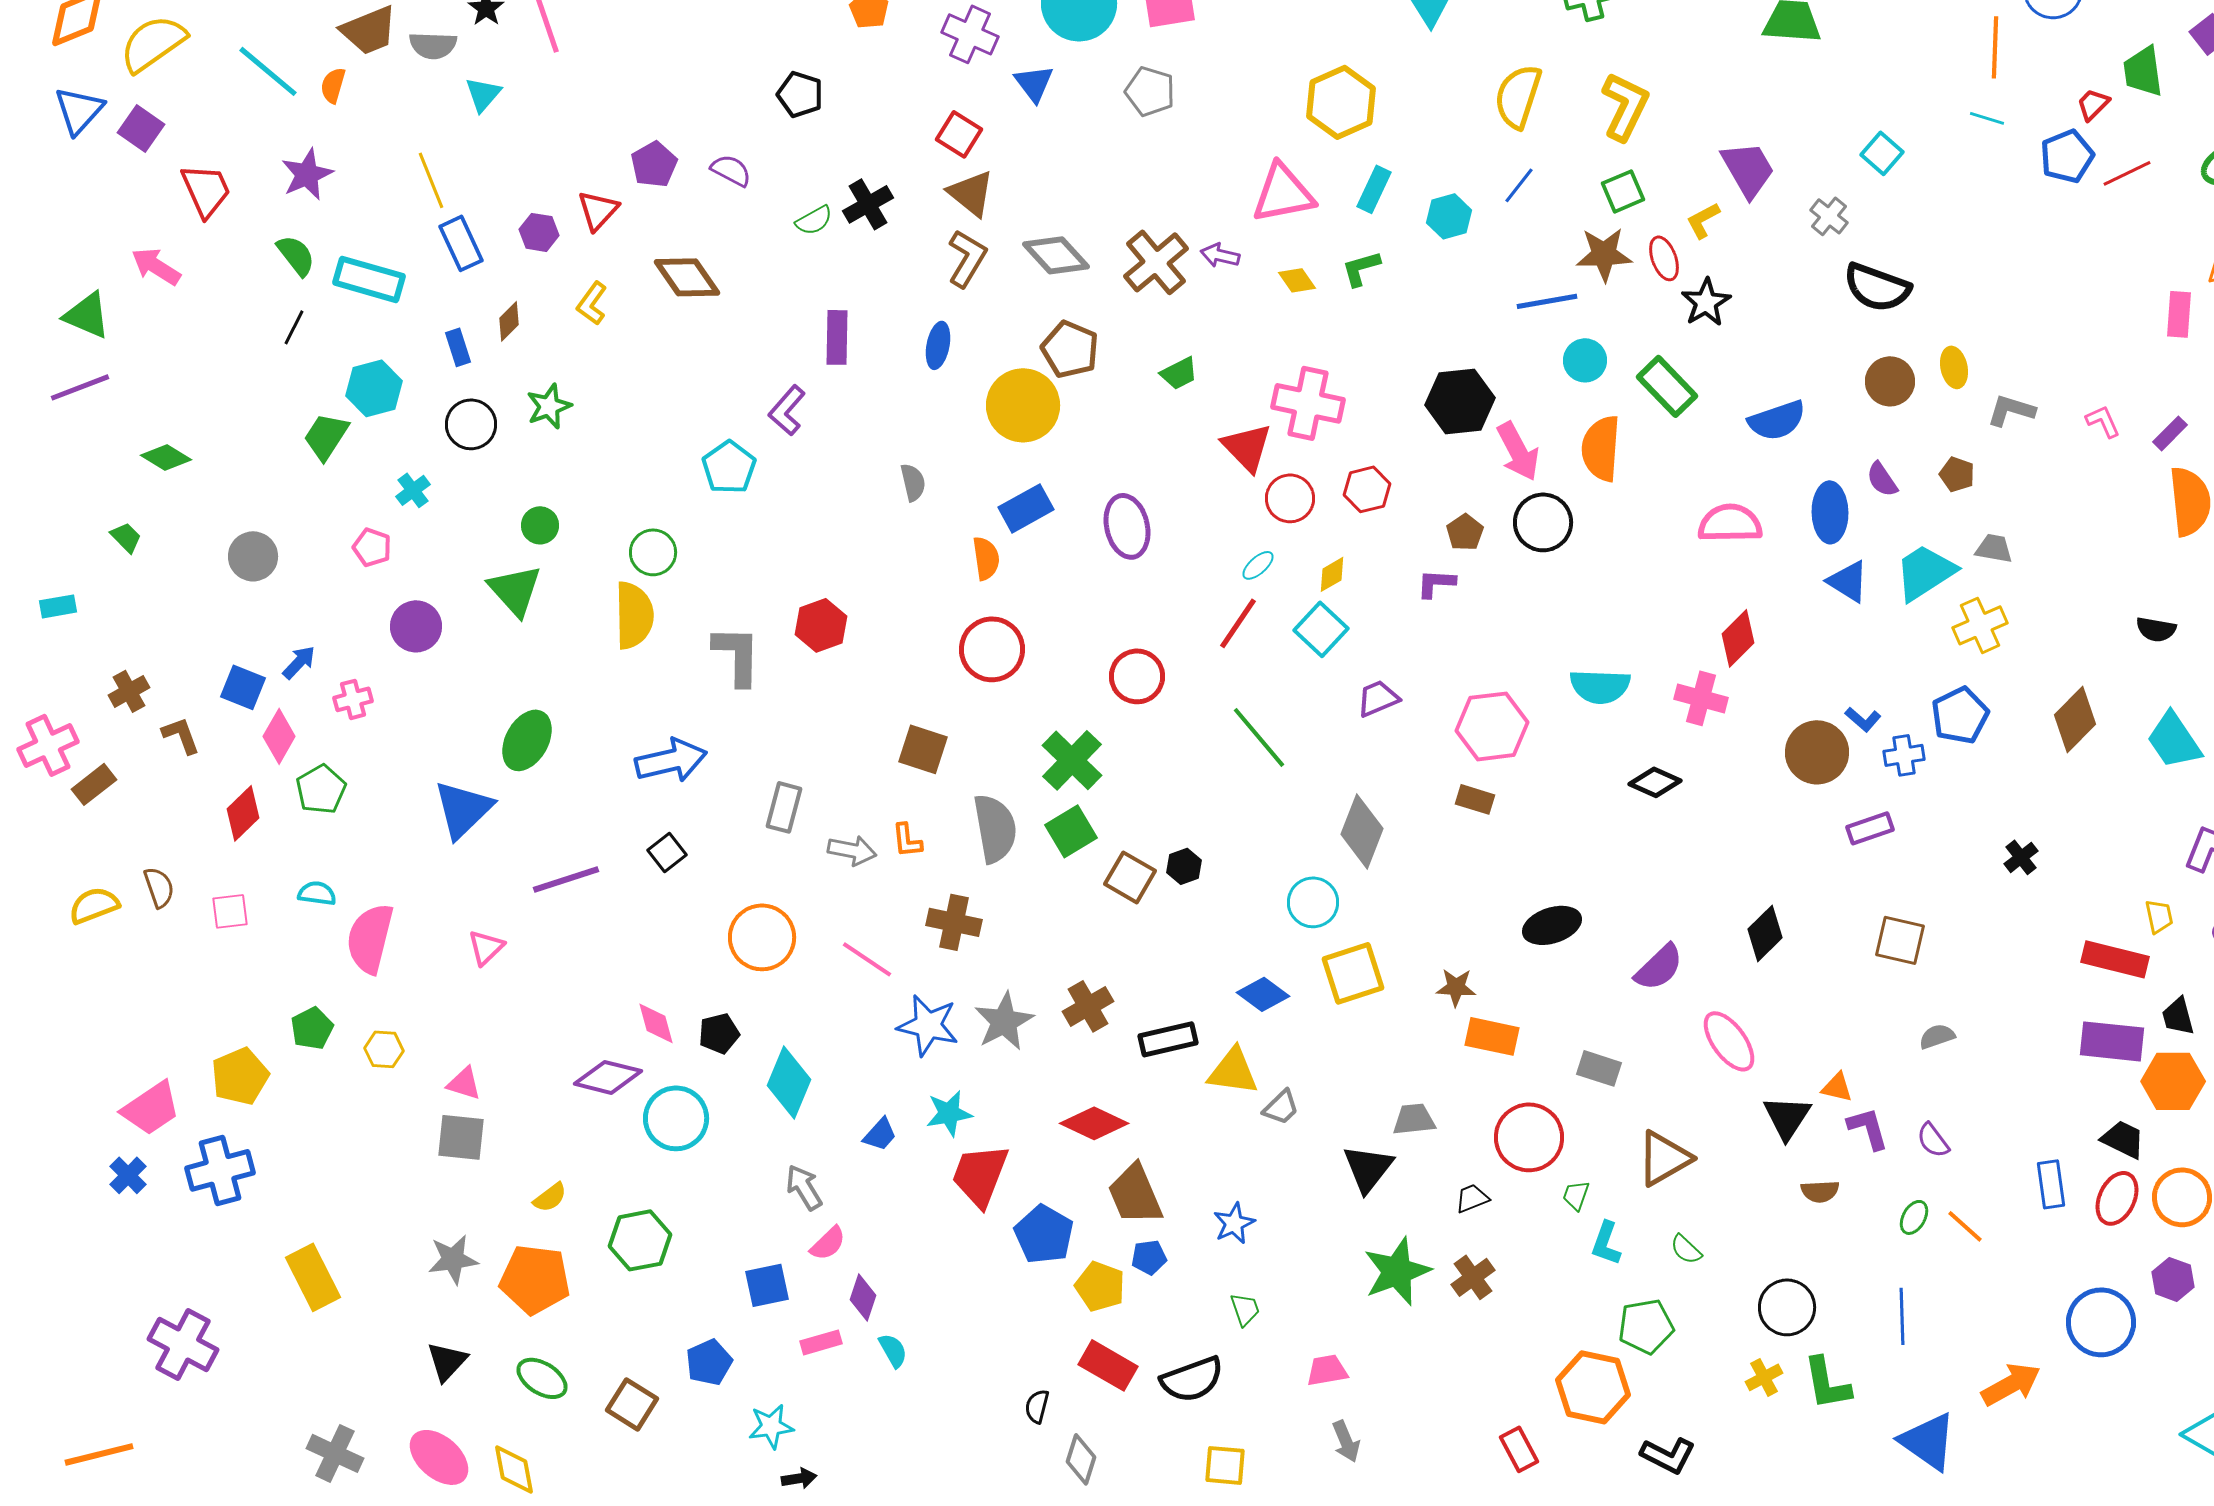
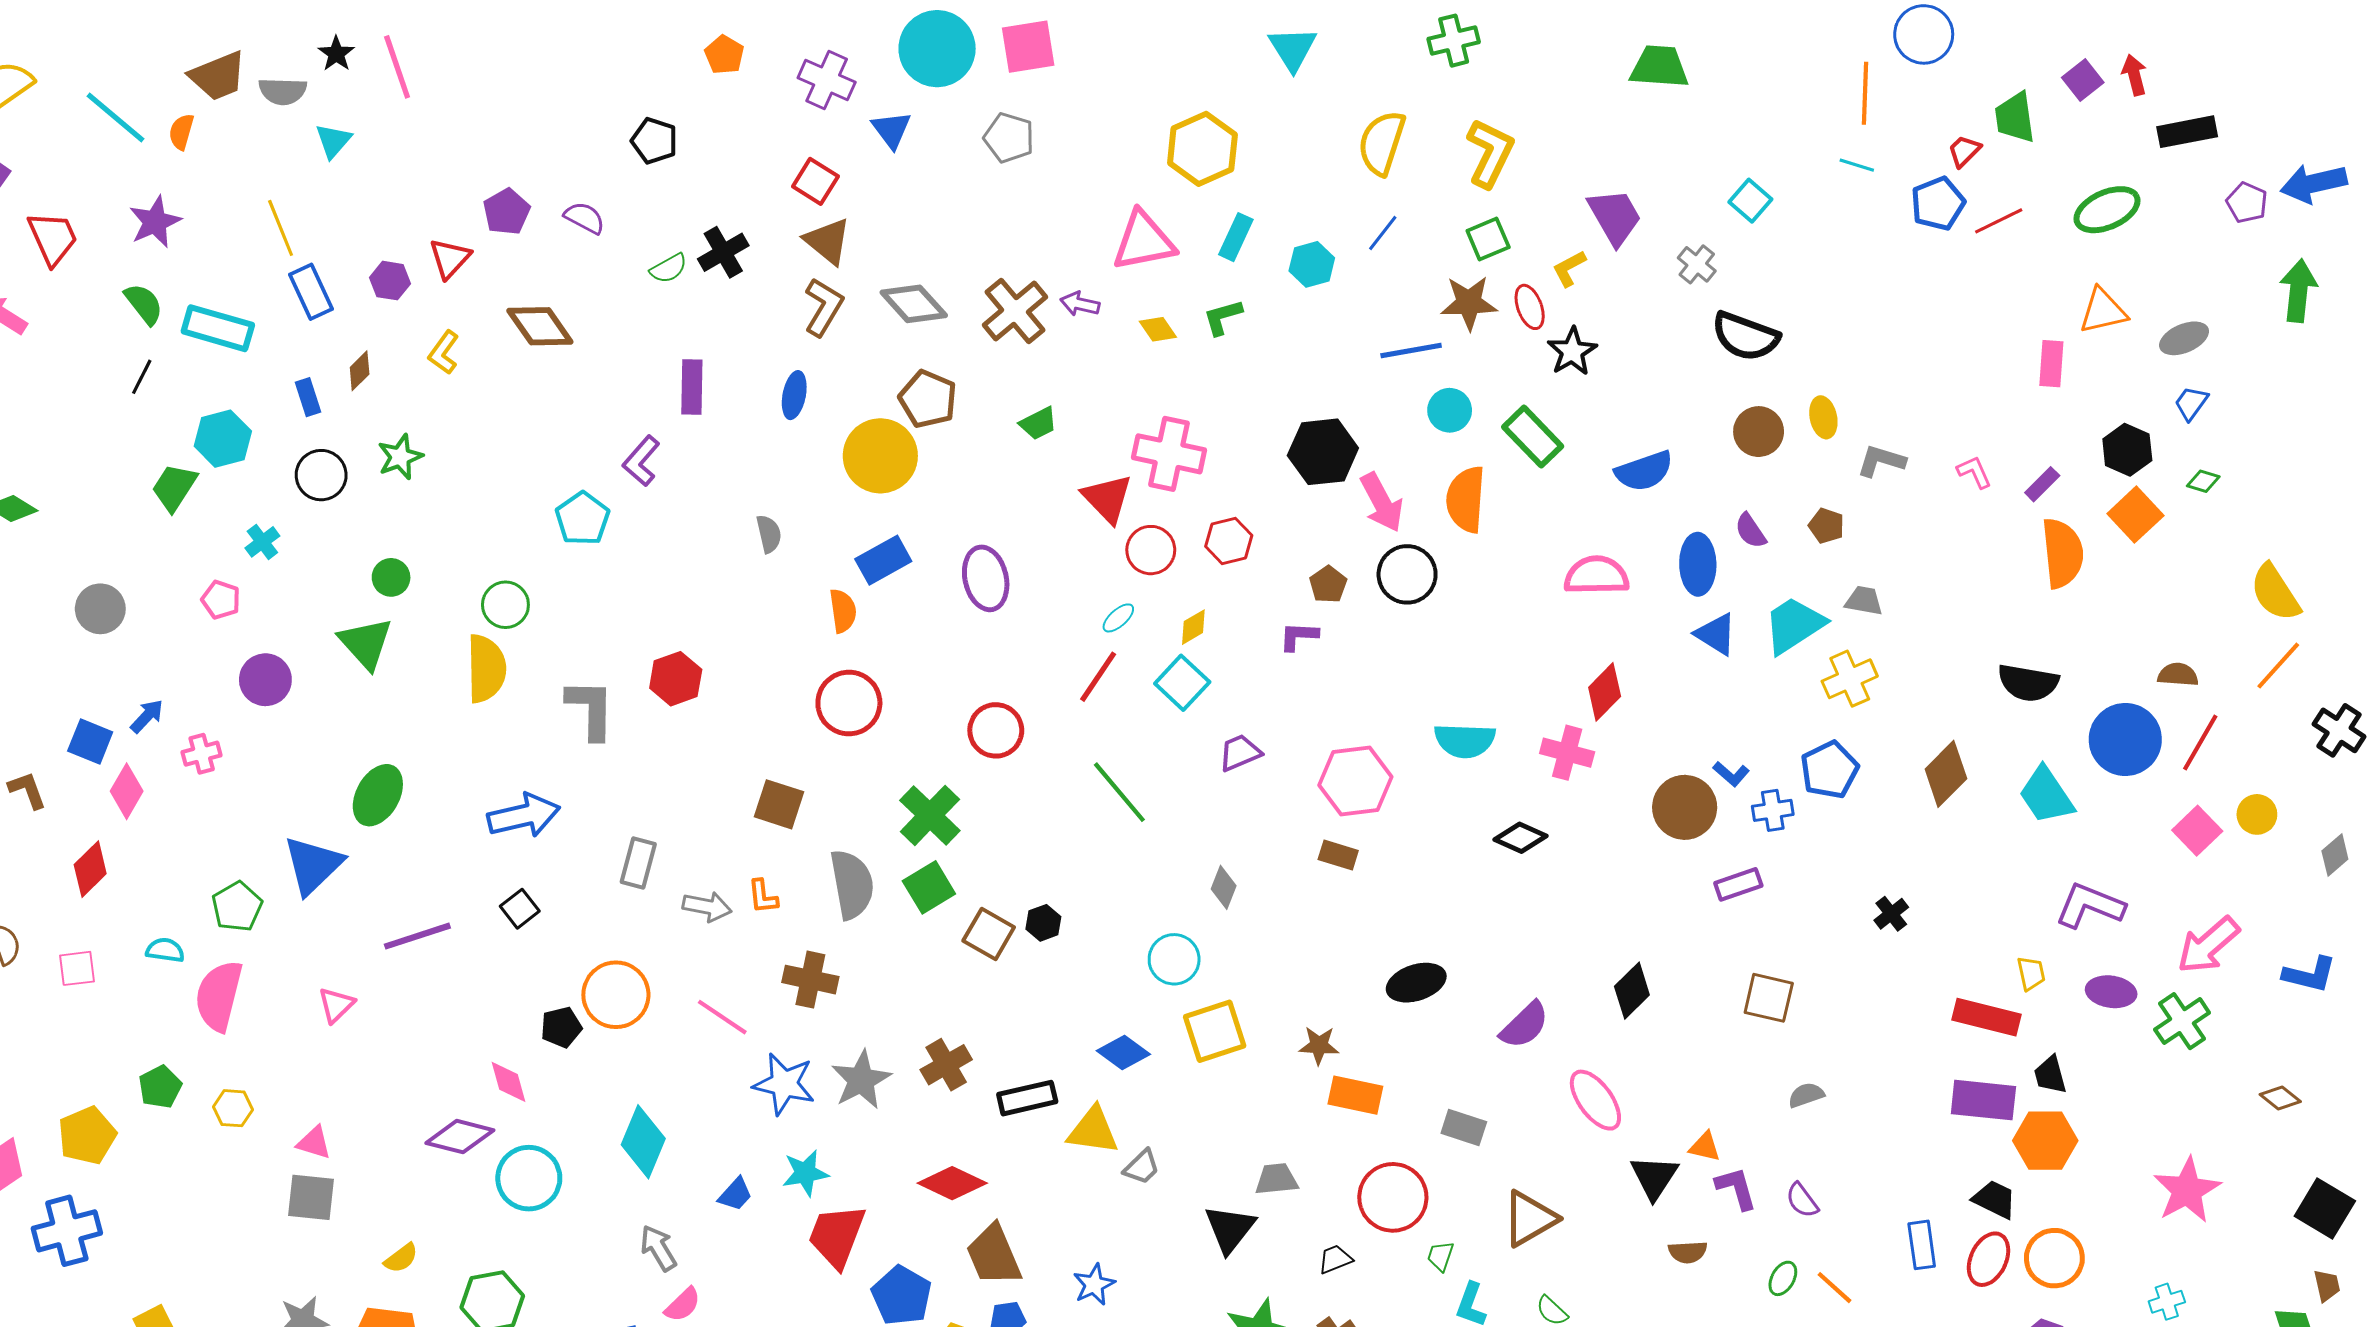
black semicircle: (2156, 629) -> (2028, 683), size x1.5
green pentagon: (321, 789) -> (237, 907), moved
gray diamond: (1362, 831) -> (1224, 887), size x0.6
black pentagon: (719, 1033) -> (561, 1027), moved

